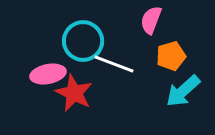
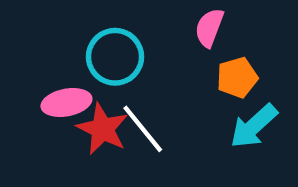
white line: (114, 64) -> (143, 129), moved, turned 30

